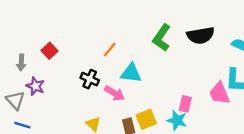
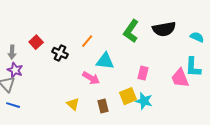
black cross: (90, 79) -> (60, 53), moved
purple star: (35, 86) -> (15, 70), moved
pink rectangle: (185, 104) -> (143, 73), moved
yellow square: (146, 119) -> (128, 96), moved

